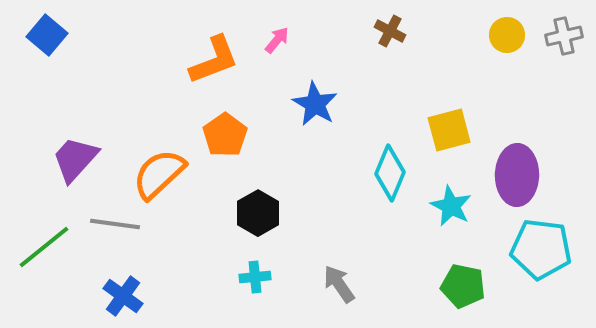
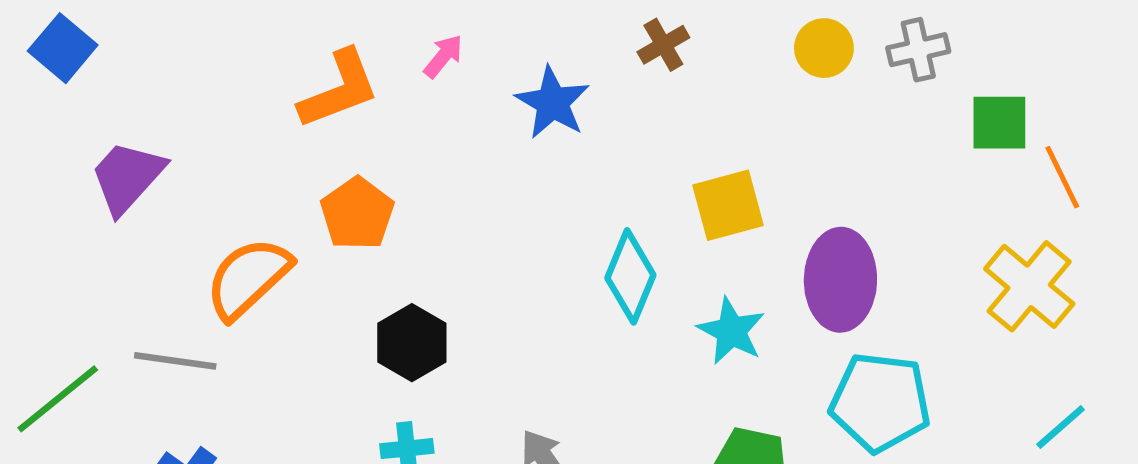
brown cross: (390, 31) -> (663, 45), moved, turned 32
blue star: (315, 104) -> (553, 103), moved
purple trapezoid: (75, 159) -> (127, 177), moved

